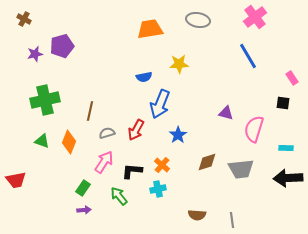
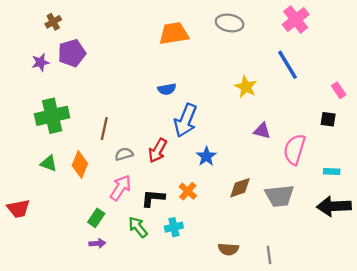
brown cross: (24, 19) -> (53, 22), moved, turned 32
yellow star: (179, 64) -> (246, 87), moved, turned 30
cyan cross: (158, 189) -> (174, 227), moved

